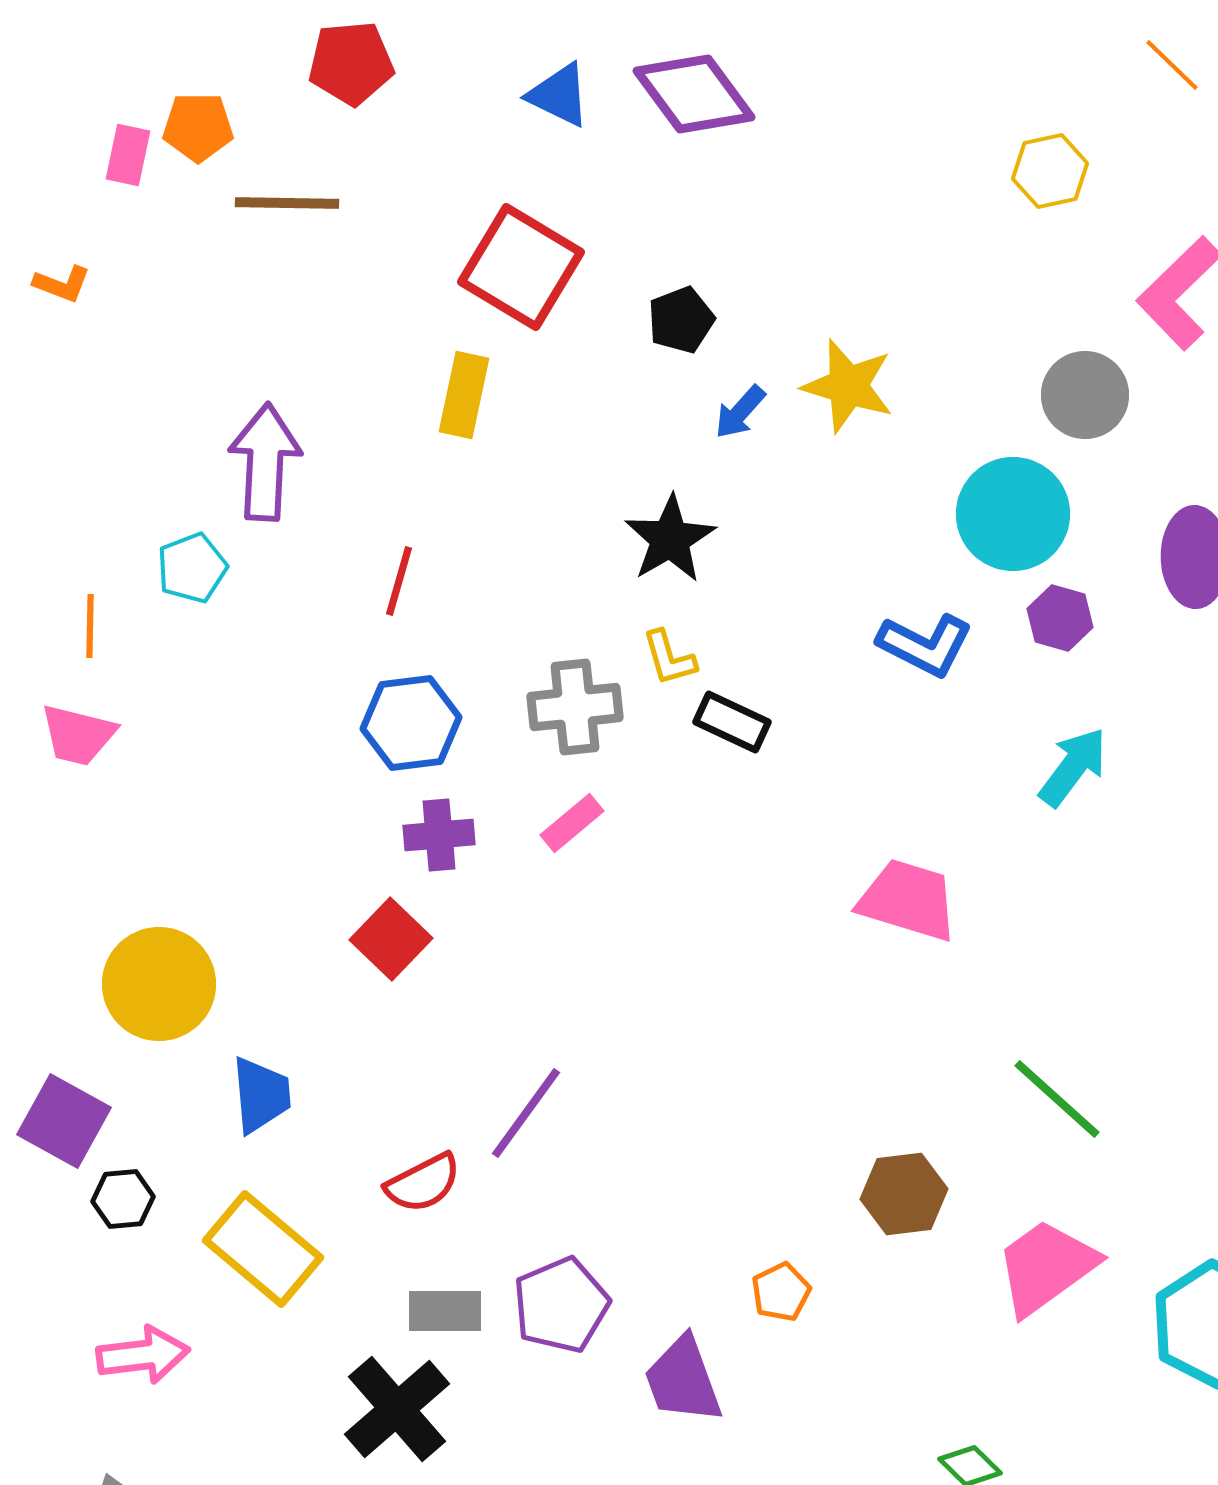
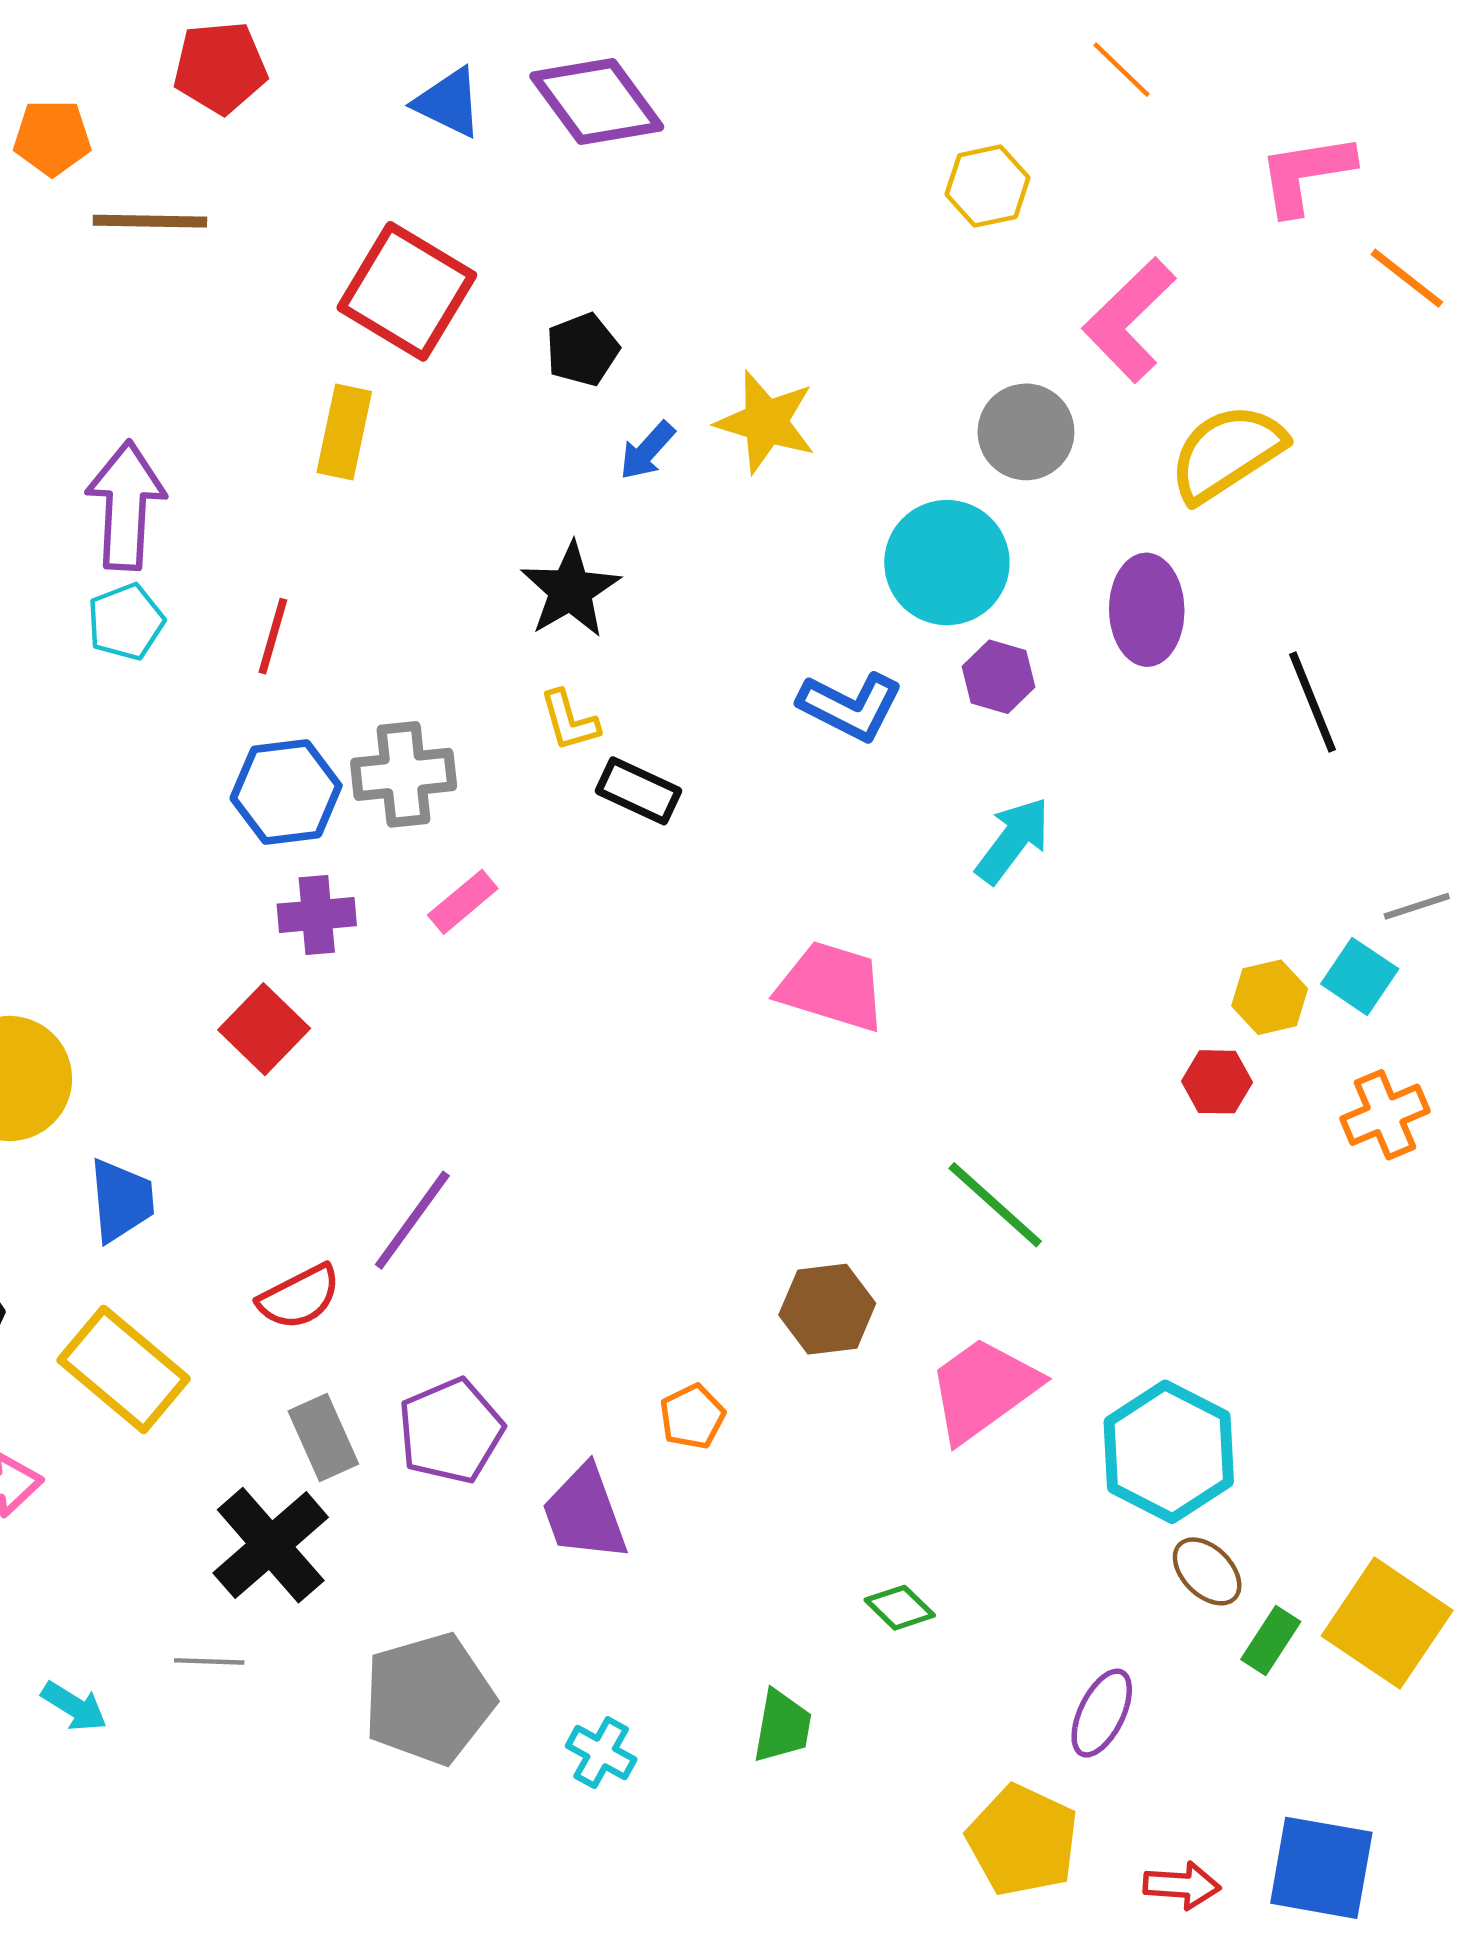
cyan pentagon: (192, 568) -> (126, 622), moved
gray cross: (575, 707) -> (404, 774), moved
gray rectangle: (445, 1311) -> (323, 1438), turned 66

